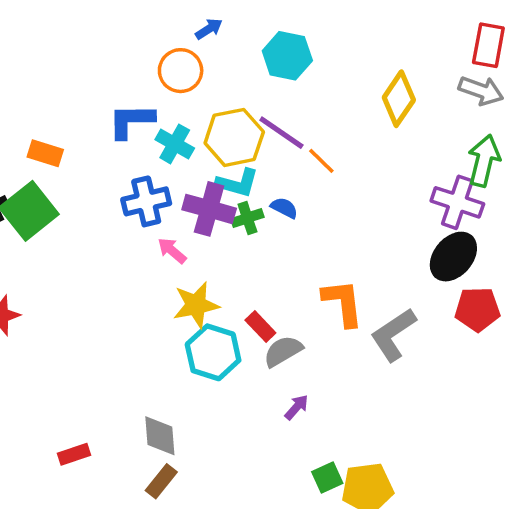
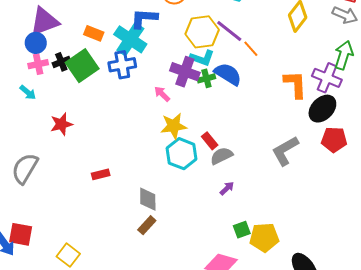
cyan cross: (175, 144) -> (130, 39), moved, size x1.5
blue cross: (146, 201) -> (122, 65), moved
blue semicircle: (284, 208) -> (228, 74), size x1.8
orange L-shape: (343, 303) -> (295, 84), moved
red rectangle: (74, 454) -> (101, 174), moved

